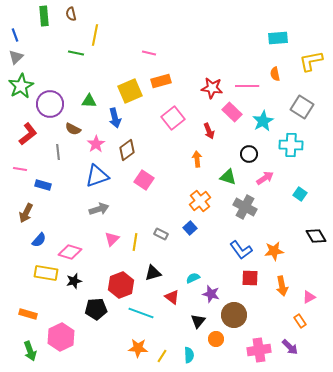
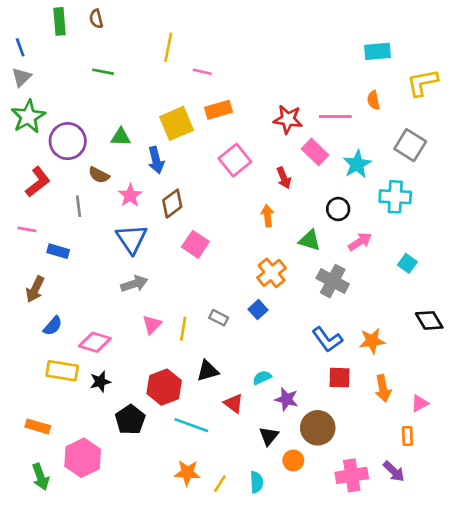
yellow line: (95, 35) -> (168, 47), moved
blue triangle: (97, 176) -> (132, 239), turned -45
black pentagon: (96, 309) -> (130, 420), turned -30
orange rectangle: (300, 321) -> (407, 436), turned 32

